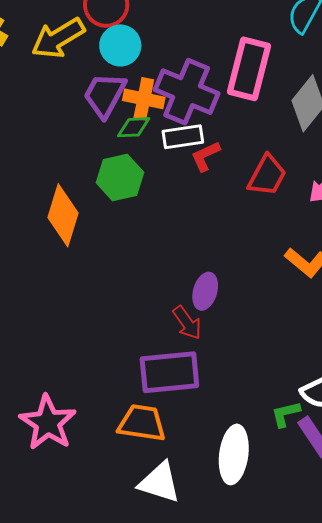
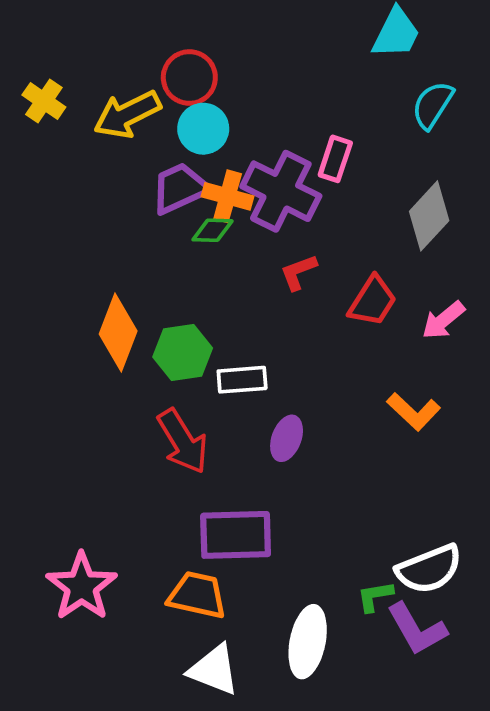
pink rectangle: (249, 69) -> (335, 159), moved, size x0.6
purple trapezoid: (105, 95) -> (180, 188), turned 33
white rectangle: (183, 137) -> (242, 380), moved
green hexagon: (120, 178) -> (183, 352), moved
red arrow: (187, 323) -> (183, 441), moved, size x1.5

